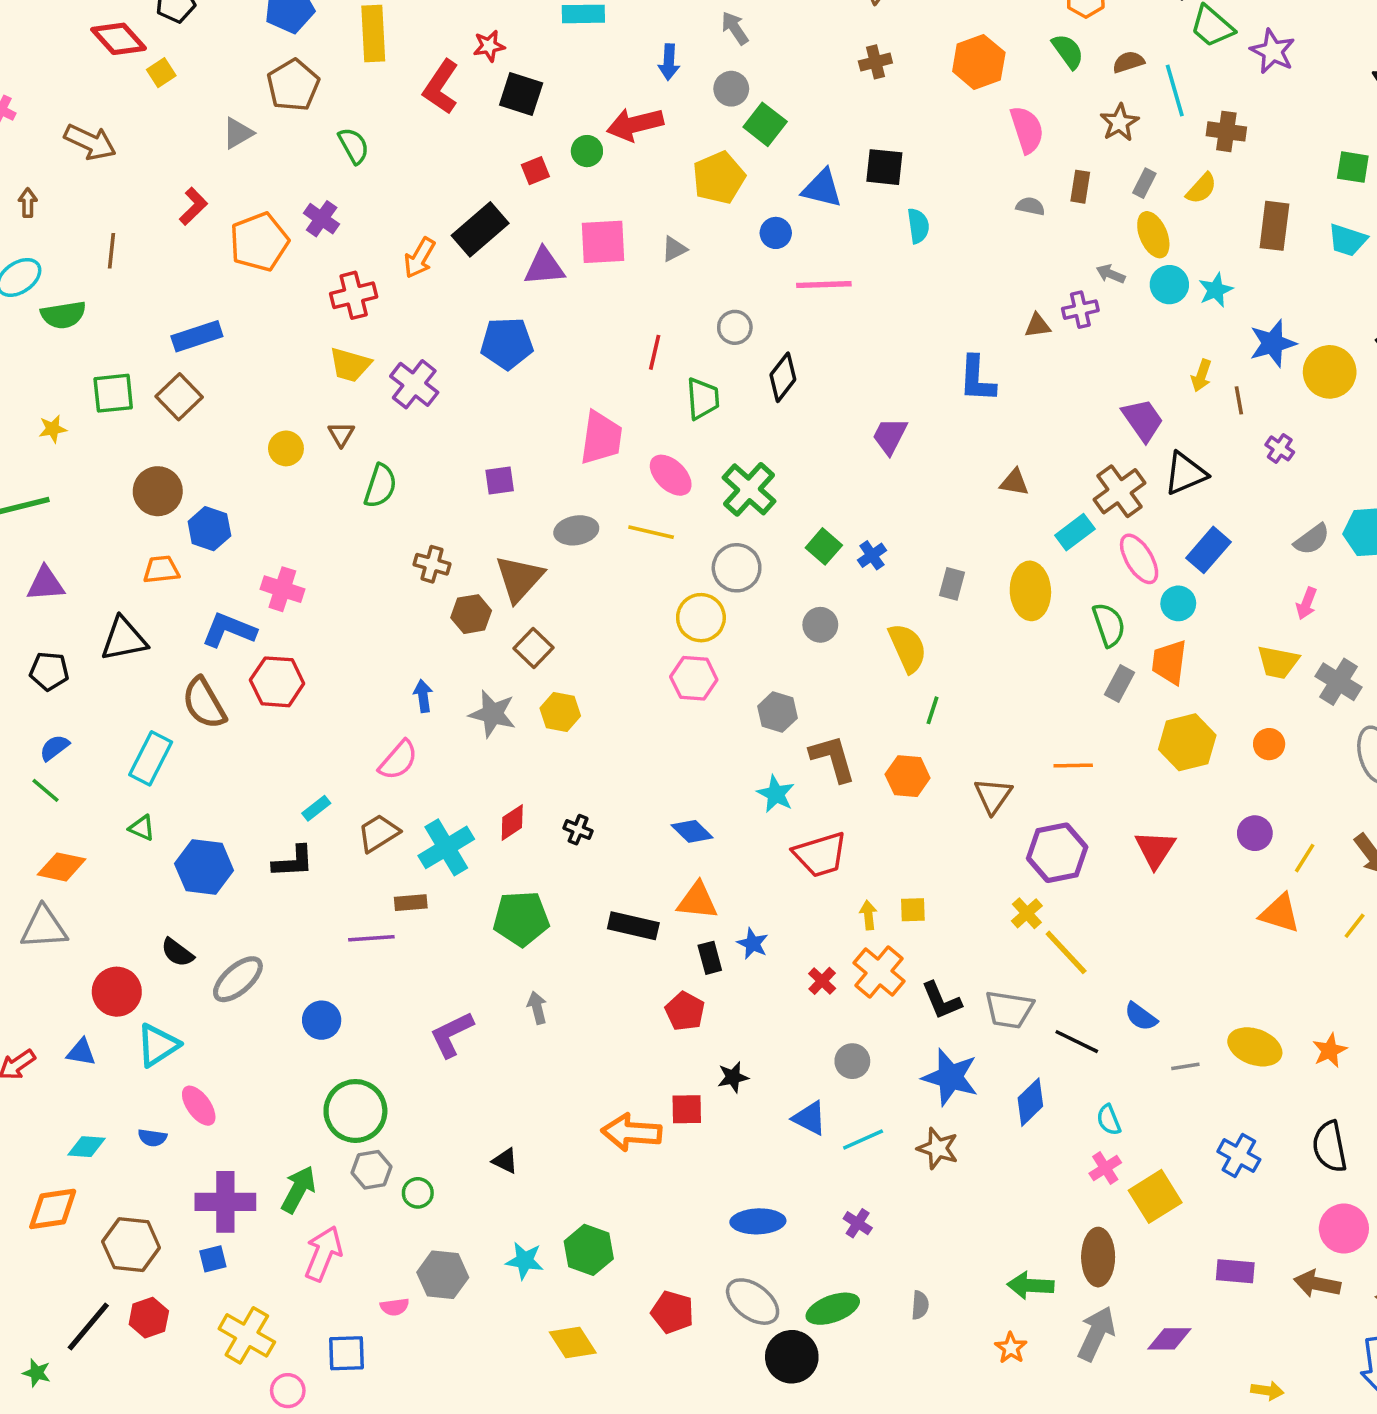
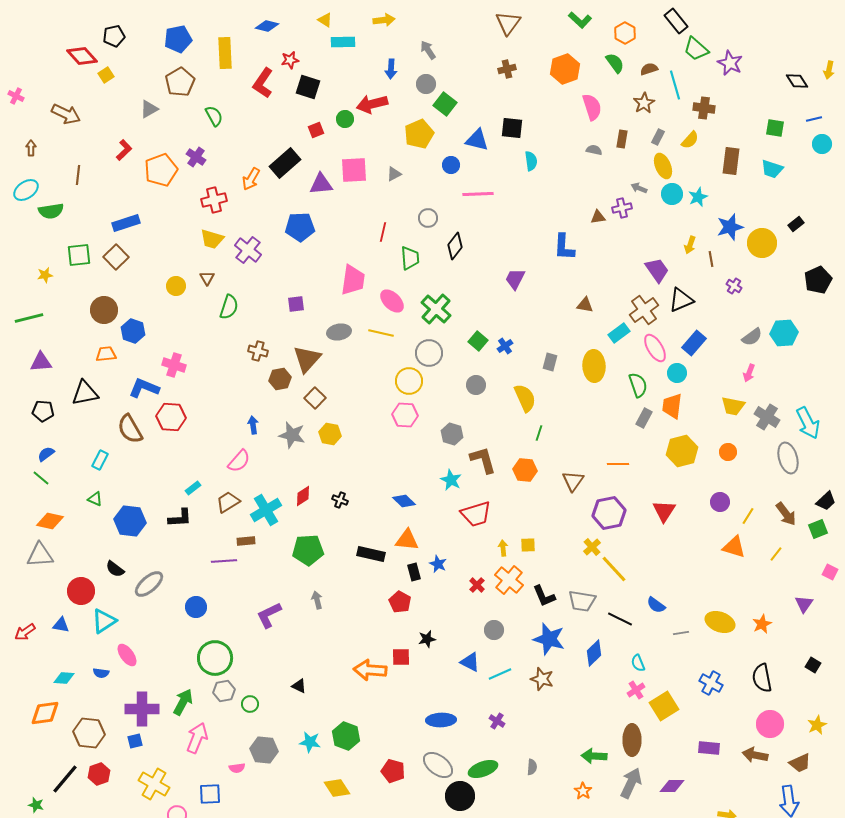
cyan rectangle: (151, 758) -> (100, 460), size x0.7

